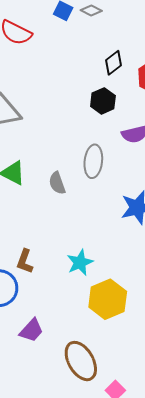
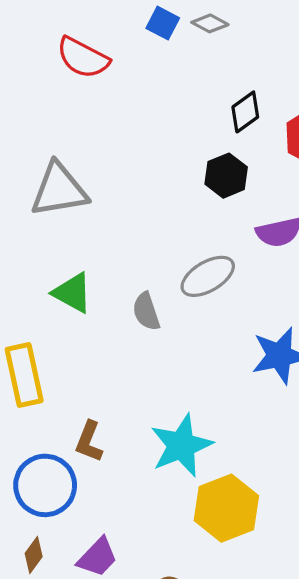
gray ellipse: (93, 161) -> (208, 276), turned 52
cyan star: (80, 263) -> (181, 446), size x1.4

